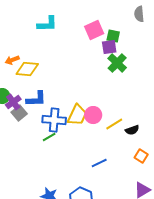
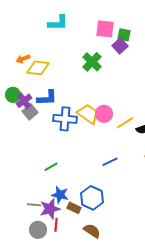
pink square: (94, 30) -> (105, 29), turned 30
purple square: (109, 47) -> (120, 46), turned -35
green cross: (117, 63) -> (92, 62), moved
yellow trapezoid: (77, 115) -> (88, 114), turned -80
green line: (49, 137) -> (51, 167), moved

